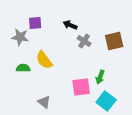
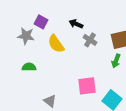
purple square: (35, 23) -> (41, 22), turned 32
yellow semicircle: (44, 60) -> (56, 44), moved
green arrow: (100, 77) -> (116, 61), moved

